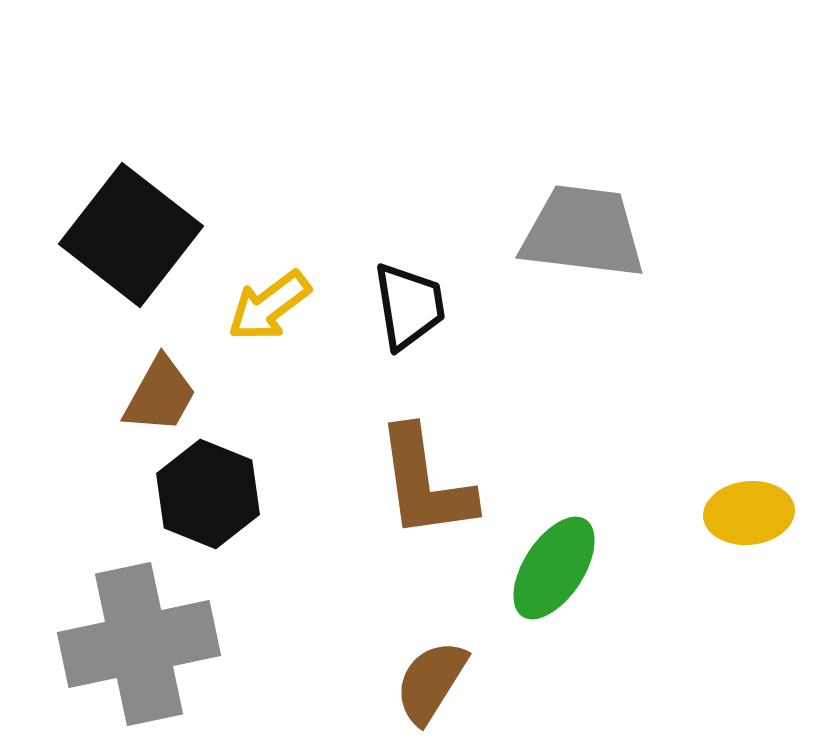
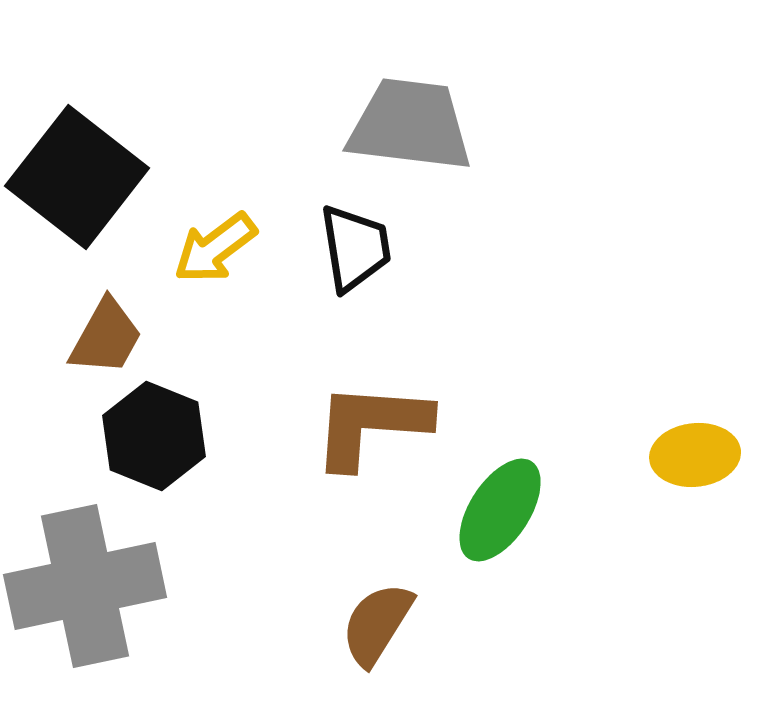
gray trapezoid: (583, 232) -> (410, 125), moved
brown L-shape: (425, 483) -> (371, 425), turned 102

